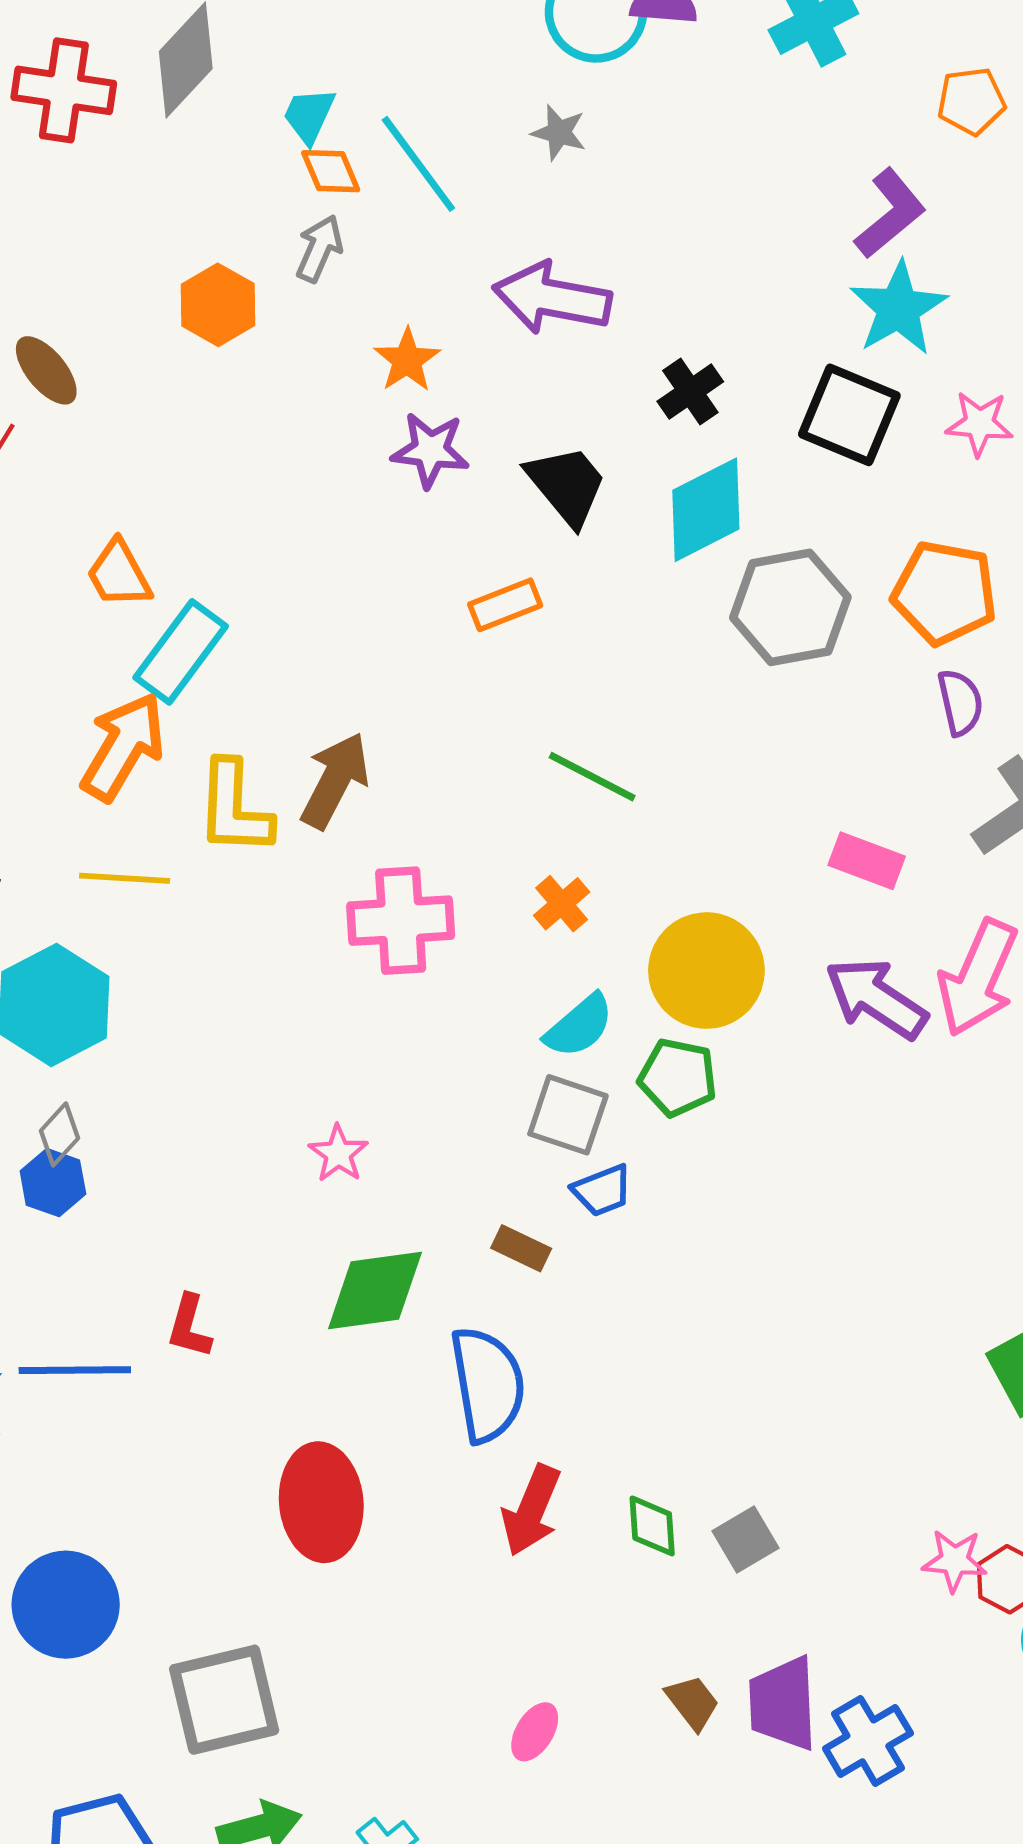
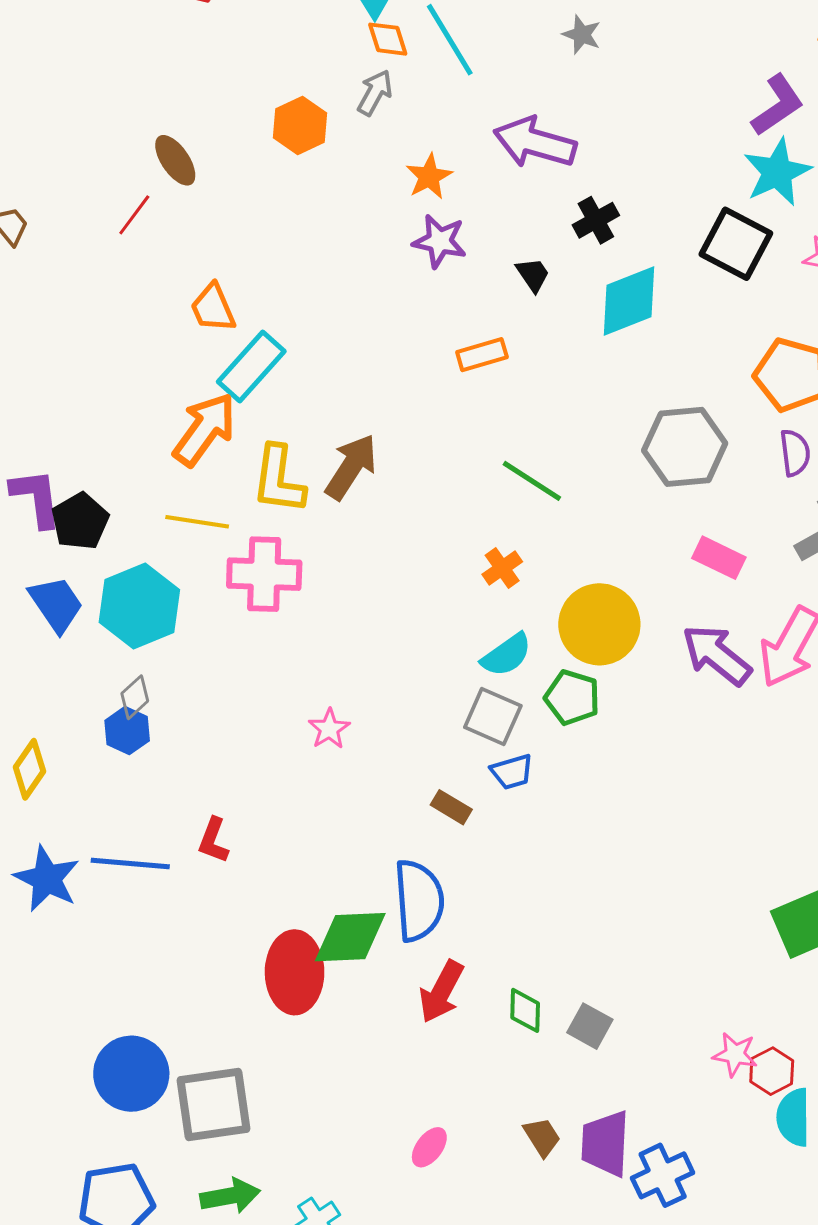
gray star: (559, 133) -> (582, 35), moved
black cross: (690, 392) -> (596, 220), moved
black trapezoid: (567, 485) -> (533, 275), size x0.6
gray hexagon: (790, 607) -> (685, 447), moved
pink cross: (401, 921) -> (264, 574), moved
green diamond: (375, 1290) -> (350, 937), moved
gray square: (746, 1539) -> (590, 1026), turned -36
blue circle: (66, 1605) -> (131, 1074), moved

